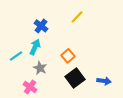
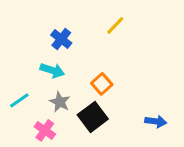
cyan arrow: (35, 47) -> (52, 70), turned 84
cyan line: (16, 56) -> (19, 100), moved
black square: (75, 78) -> (93, 117), moved

